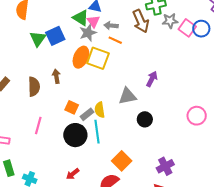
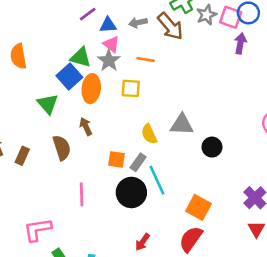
green triangle: (81, 18) -> (81, 57), moved
gray arrow: (111, 26) -> (138, 23), moved
green triangle: (38, 39) -> (48, 104), moved
orange ellipse: (81, 57) -> (91, 89), moved
yellow square: (98, 58) -> (131, 88), size x0.7
purple arrow: (152, 79) -> (240, 43), moved
gray triangle: (128, 96) -> (182, 125), turned 30
yellow semicircle: (100, 110) -> (149, 134), moved

